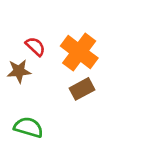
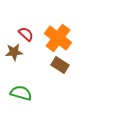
brown rectangle: (82, 89) -> (60, 65), turned 60

